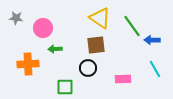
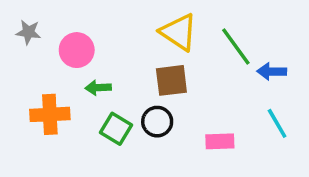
green square: (65, 87) -> (116, 129), moved, turned 30

